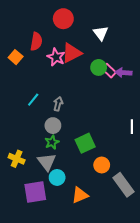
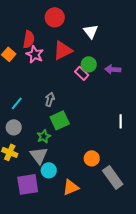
pink star: (56, 57) -> (35, 54), moved
pink rectangle: (109, 71) -> (82, 73), moved
cyan line: (33, 100) -> (17, 103), moved
gray circle: (53, 126) -> (14, 127), moved
green square: (85, 143) -> (60, 120), moved

